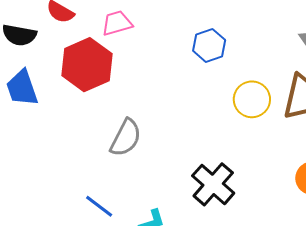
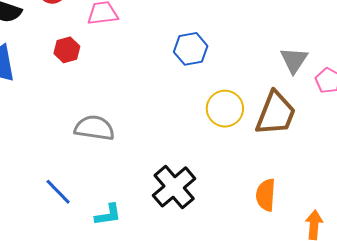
red hexagon: (87, 65) -> (67, 50), size x0.5
gray semicircle: (126, 138) -> (94, 128), turned -117

